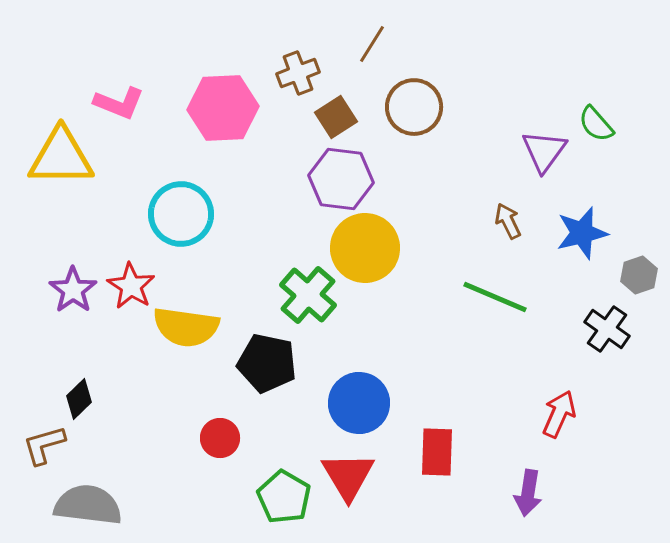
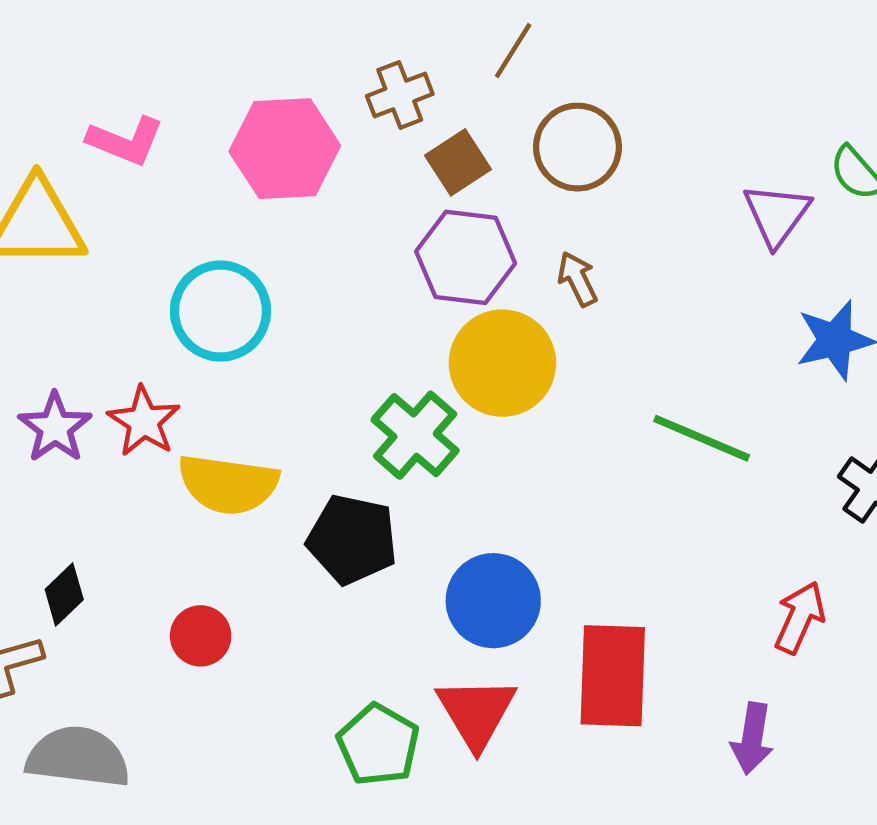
brown arrow: (508, 221) -> (578, 279), moved
red circle: (220, 438) -> (201, 636), moved
red rectangle: (437, 452) -> (613, 676), size x1.4

